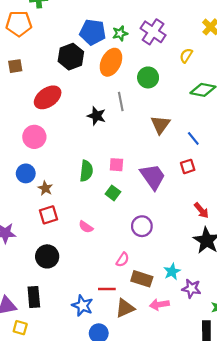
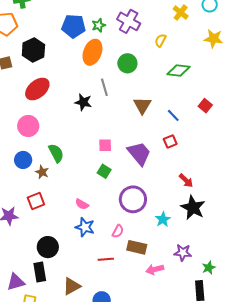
black hexagon: (71, 57) -> (33, 50), moved
green semicircle: (86, 171) -> (56, 153), moved, turned -30
red square: (49, 215) -> (36, 201), moved
purple circle: (142, 226) -> (133, 199), size x1.4
black circle: (47, 256) -> (48, 247), moved
cyan star: (172, 272) -> (163, 219), moved
blue star: (82, 306) -> (85, 227), moved
brown triangle: (125, 308) -> (72, 286), moved

